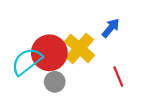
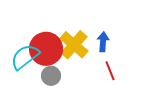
blue arrow: (111, 28) -> (103, 42), moved, turned -36

